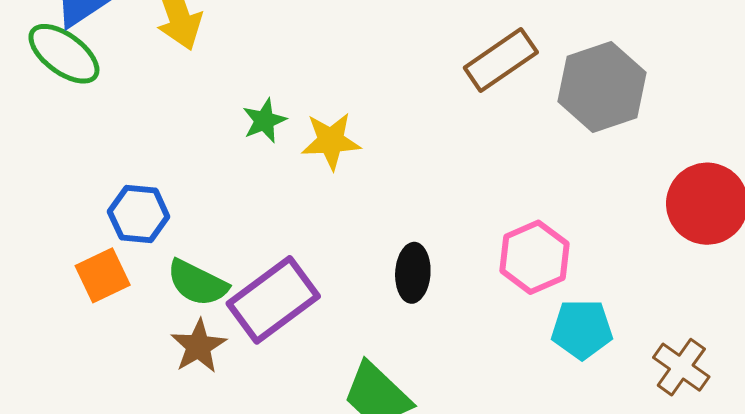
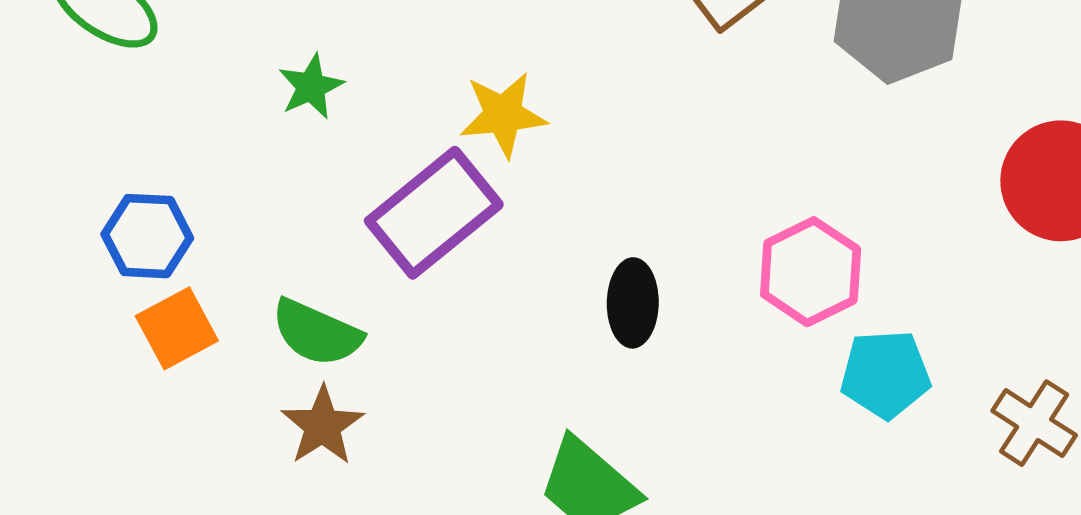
green star: (264, 121) -> (311, 87), moved
blue hexagon: (139, 214) -> (147, 236), moved
purple rectangle: (273, 300) -> (434, 213), moved

